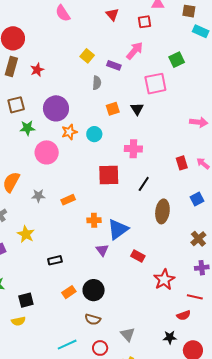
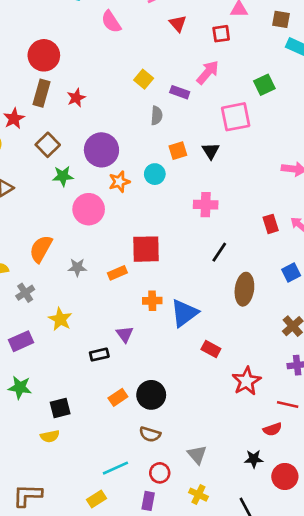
brown square: (16, 105) -> (48, 145), turned -30
cyan circle: (94, 134) -> (155, 174), moved
red square: (109, 175) -> (146, 249), moved
purple triangle: (102, 250) -> (125, 334), moved

